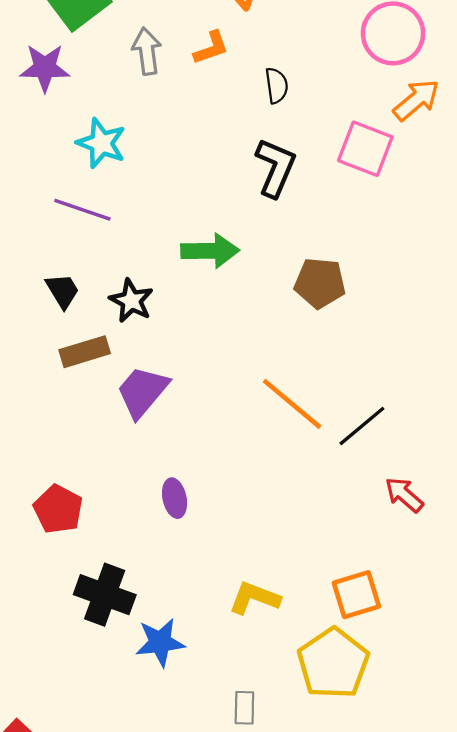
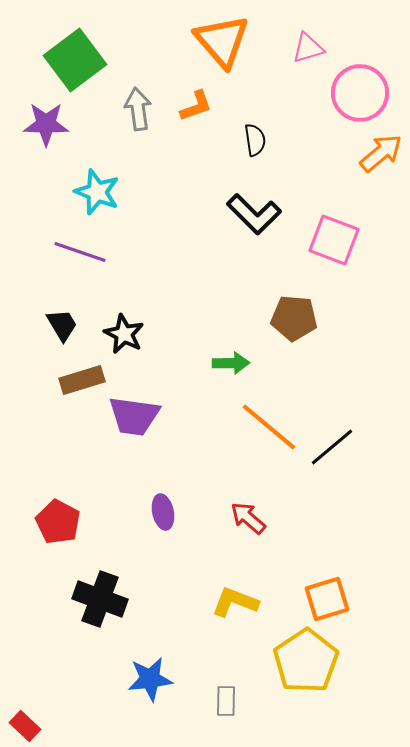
pink square: (365, 149) -> (334, 240), moved
black L-shape: (275, 168) -> (254, 214), turned 112
green arrow: (210, 251) -> (231, 363), moved, size x0.7
purple trapezoid: (142, 392) -> (134, 416), turned -122
red arrow: (404, 495) -> (248, 518), moved
blue star: (160, 642) -> (150, 679), moved

